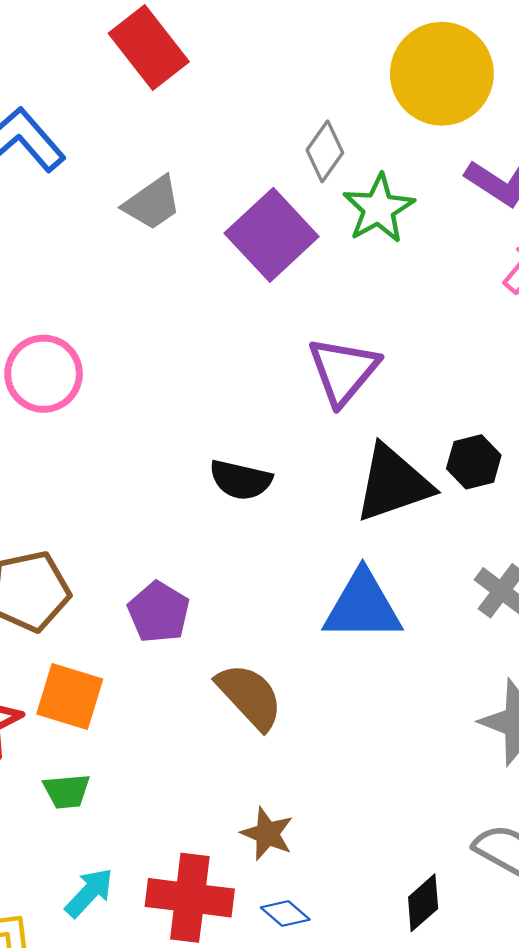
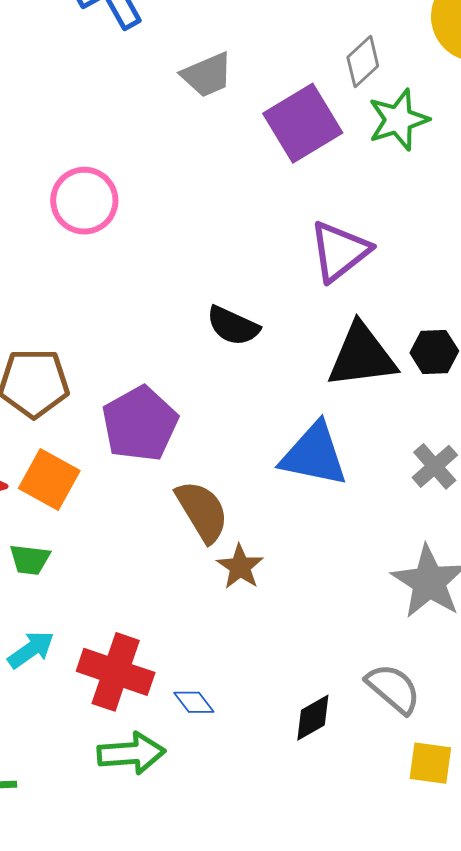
purple pentagon: (159, 612) -> (140, 424), size x1.4
brown star: (267, 834) -> (240, 567), moved

